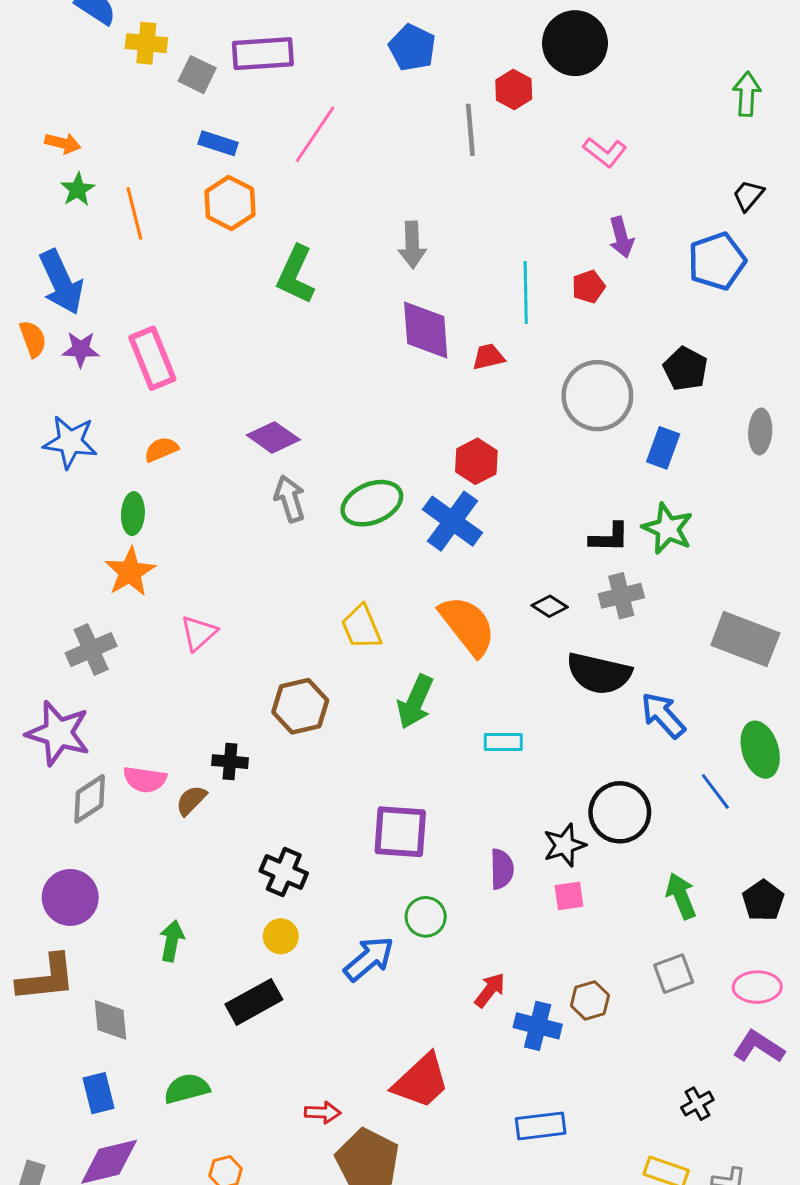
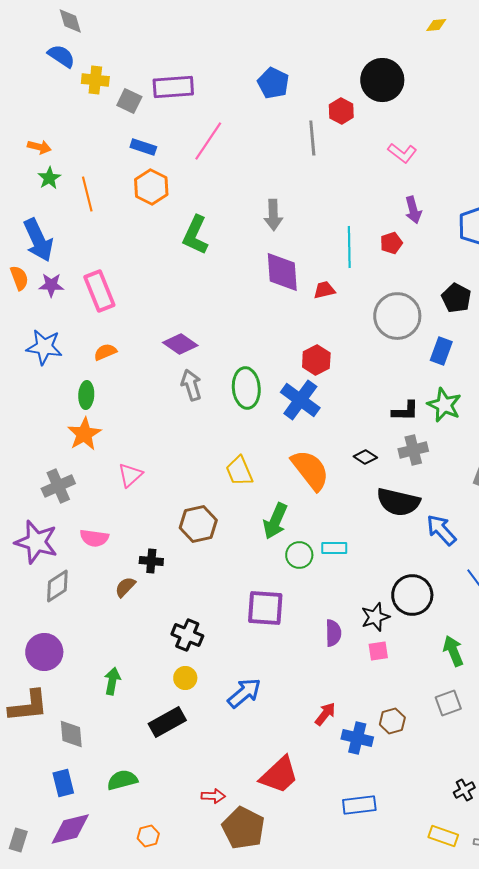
green ellipse: (372, 503) -> (246, 388), turned -72
pink semicircle: (145, 779) -> (94, 538), moved
green circle: (426, 917) -> (299, 555), moved

